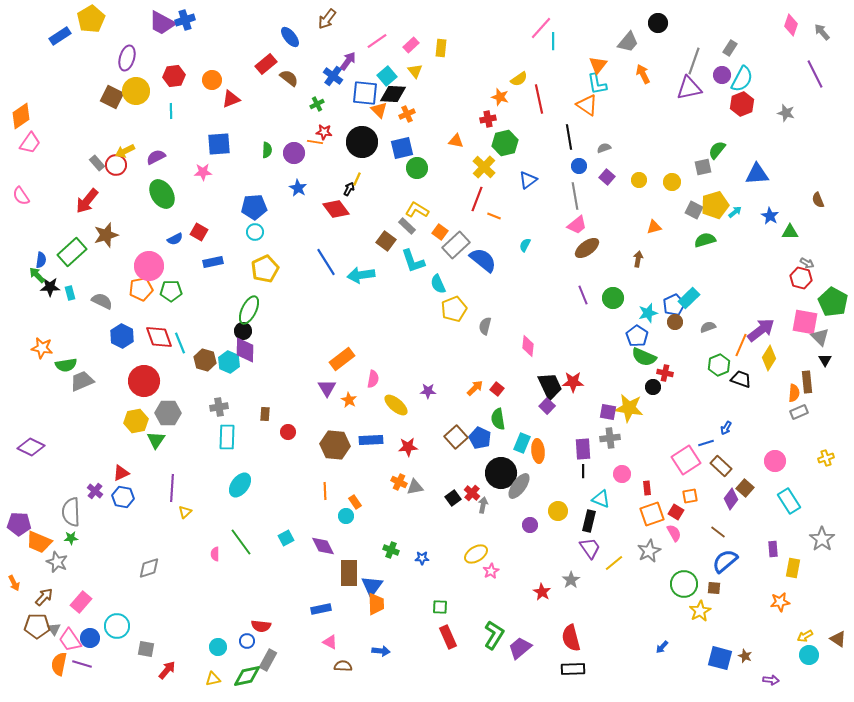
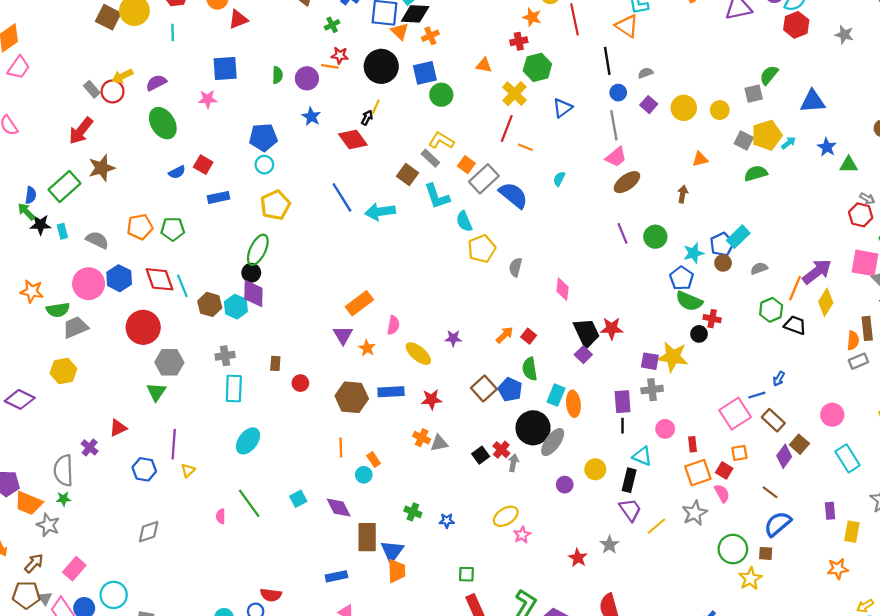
yellow circle: (639, 180) -> (684, 108), size x1.5
pink circle: (149, 266) -> (89, 284), moved
yellow hexagon: (136, 421) -> (63, 371), moved
blue hexagon: (123, 497) -> (144, 469), moved

